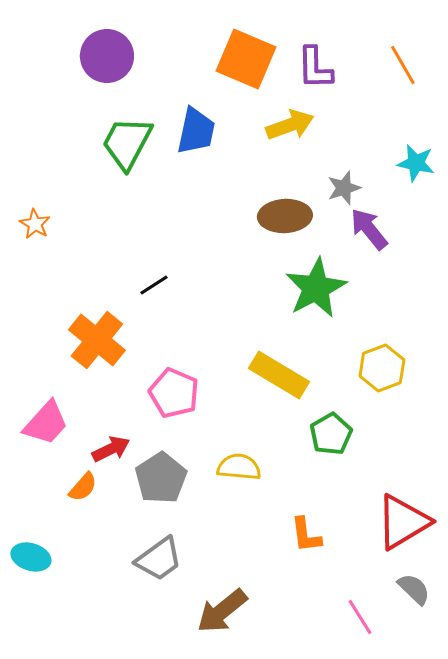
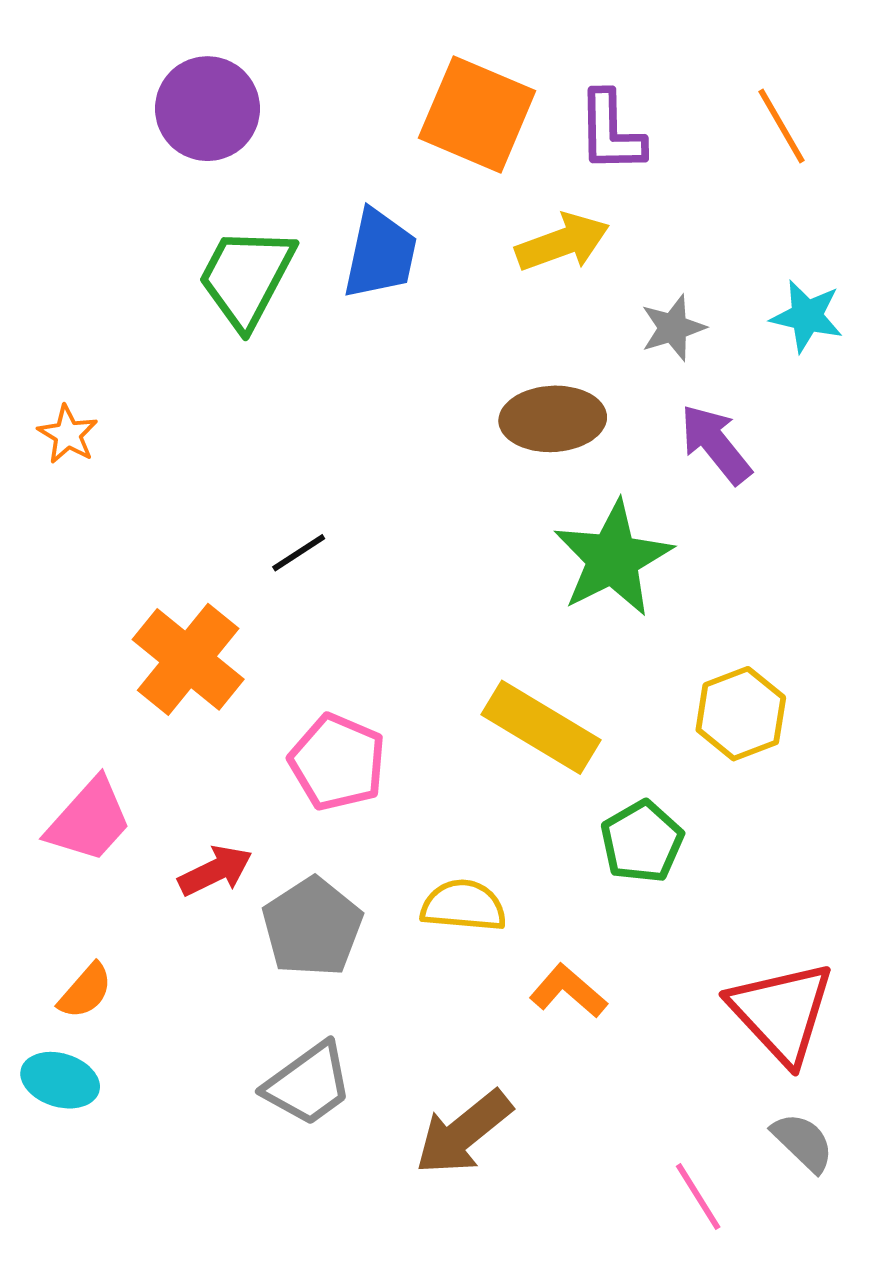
gray star: (344, 188) -> (673, 328), moved
orange semicircle: (83, 487) -> (85, 991), moved
red triangle: (403, 522) -> (782, 1012), turned -42
orange L-shape: (306, 535) -> (568, 991), moved, turned 138
brown arrow: (222, 611) -> (463, 1133), moved

